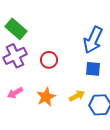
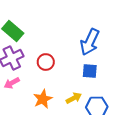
pink arrow: (15, 93) -> (12, 83), moved

